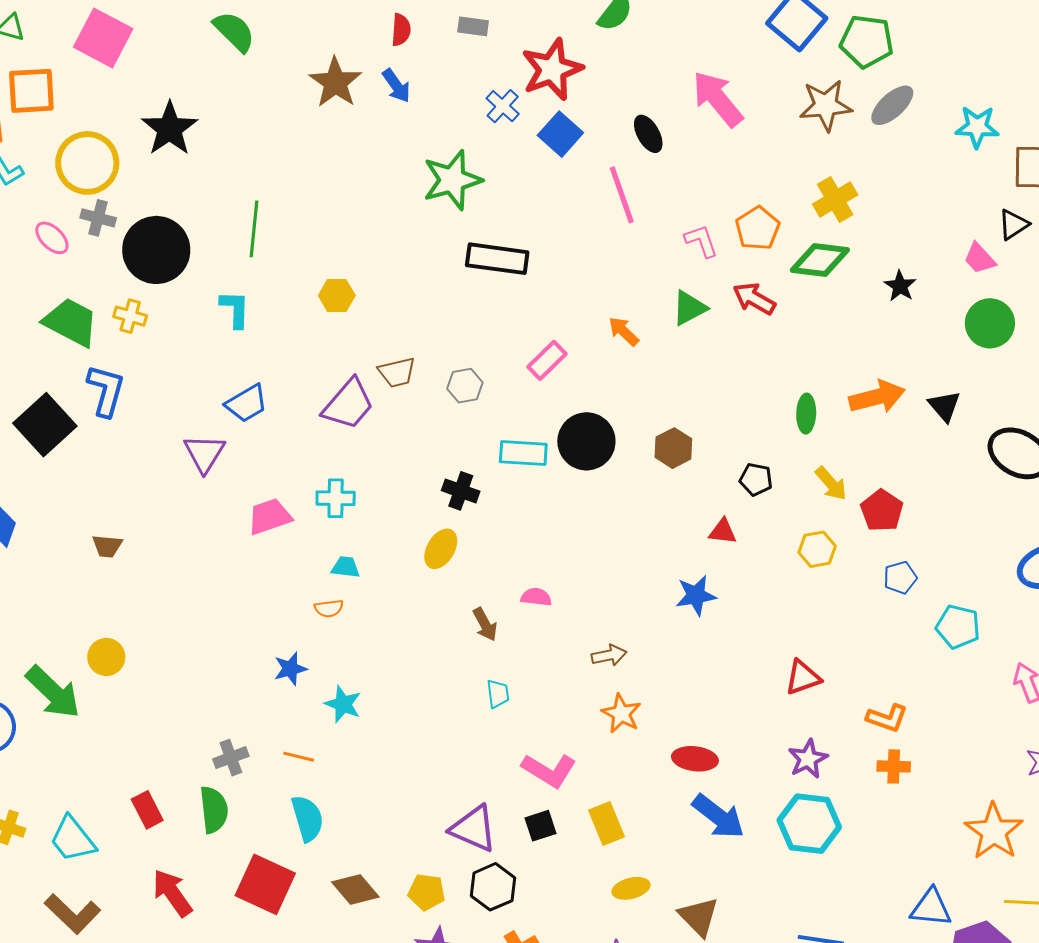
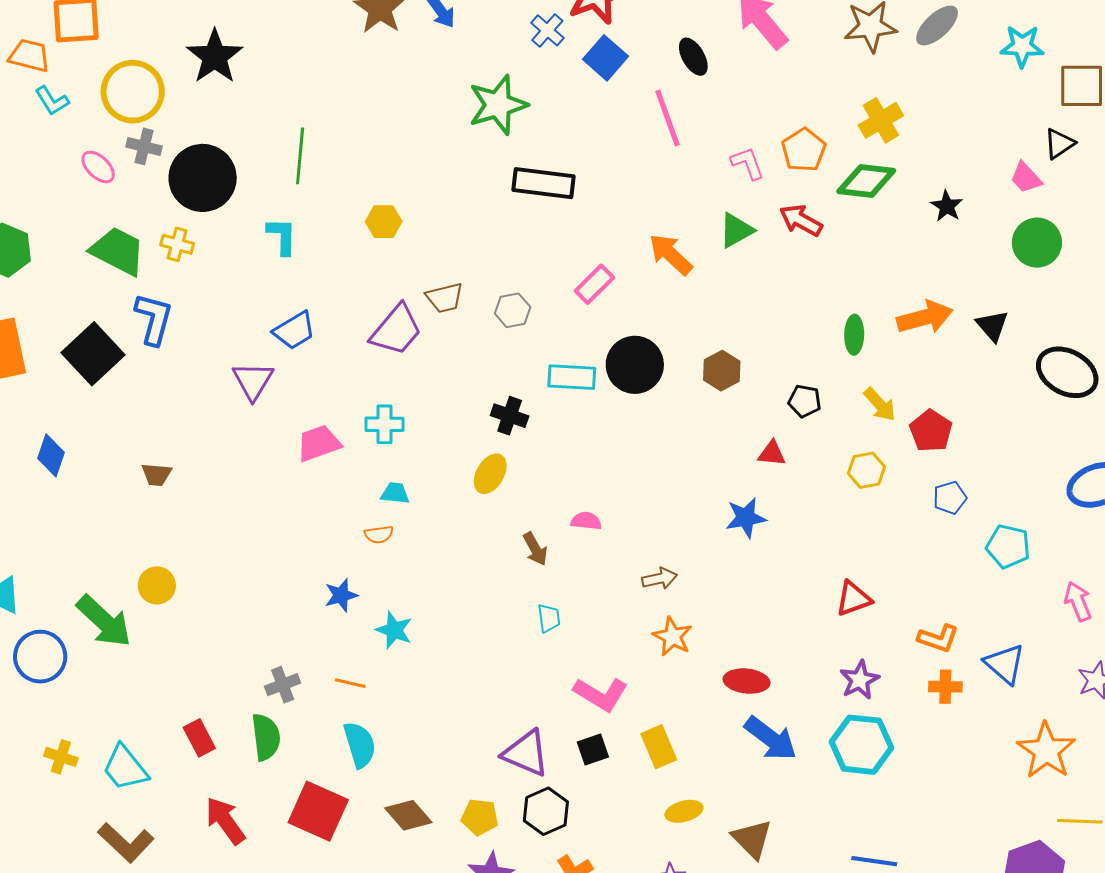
orange arrow: (624, 331) -> (671, 254), size x1.4
blue triangle: (931, 908) -> (1005, 664), moved, turned 36

